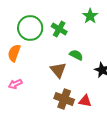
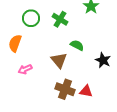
green circle: (30, 28) -> (31, 18), size x0.7
pink arrow: (15, 84) -> (25, 69), moved

